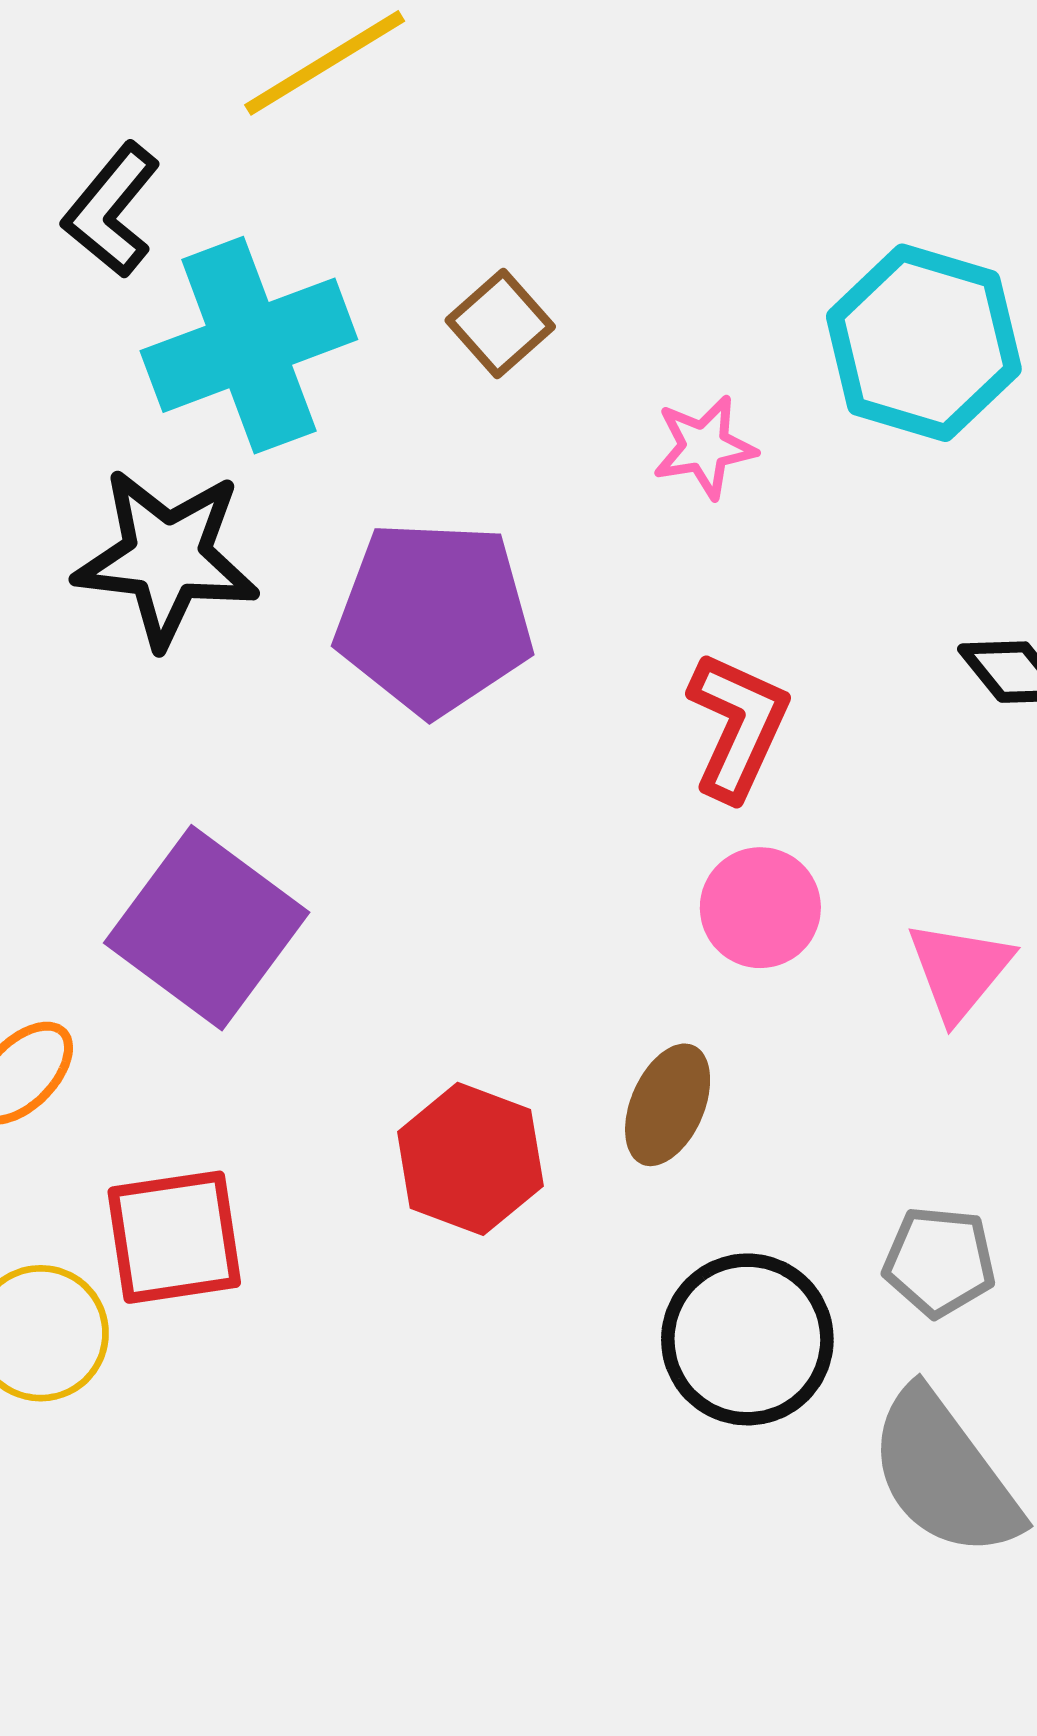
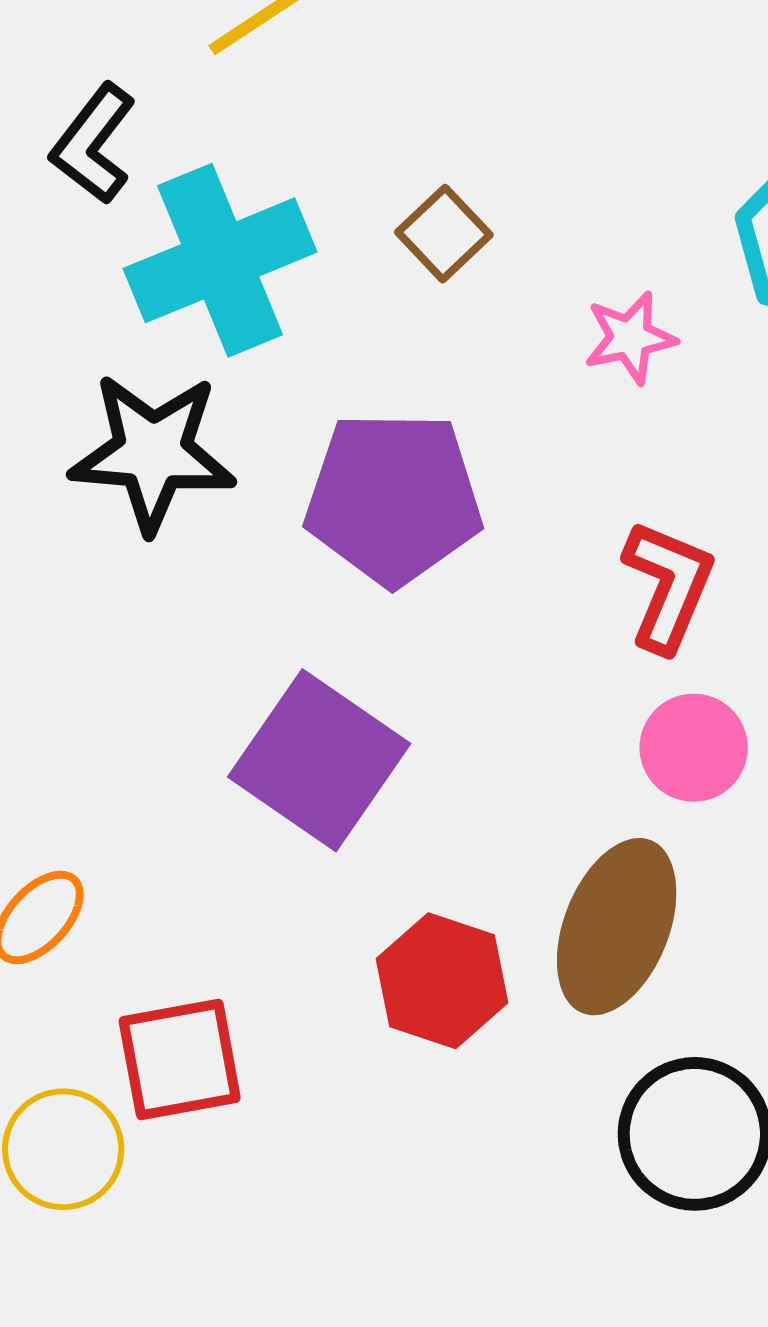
purple square: (207, 928) -> (319, 760), moved
brown ellipse: (668, 1105) -> (617, 927), size x1.6

